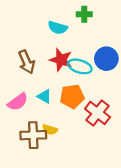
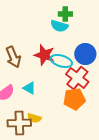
cyan semicircle: (58, 28) -> (59, 26), moved
orange pentagon: (72, 96) -> (74, 99), moved
red cross: (98, 113) -> (77, 78), moved

